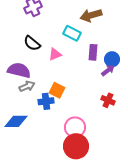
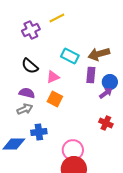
brown arrow: (91, 15) -> (99, 54), moved
purple semicircle: (19, 70) -> (27, 93), moved, size x0.7
orange square: (57, 90) -> (55, 99), moved
blue cross: (46, 101) -> (39, 132), moved

